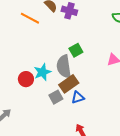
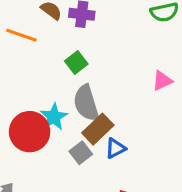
green square: (76, 50) -> (76, 62), moved
red circle: (26, 79) -> (30, 132), size x1.6

